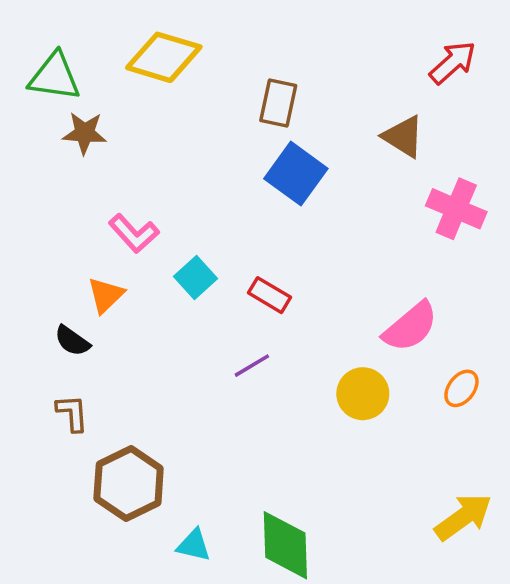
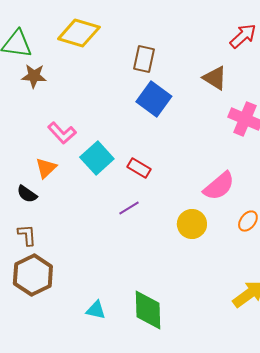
cyan square: (196, 277) -> (97, 158), size x1.4
brown hexagon: (129, 484) -> (33, 275), moved

